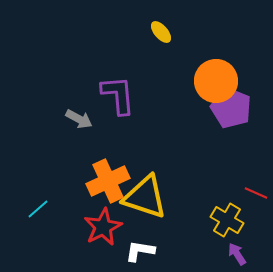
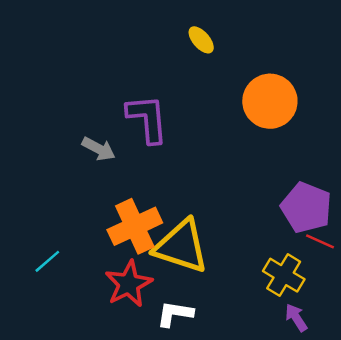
purple pentagon: (231, 108) -> (306, 208), moved

